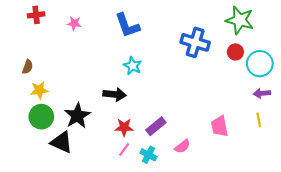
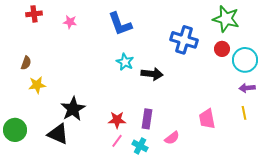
black arrow: (115, 94) -> (152, 74), moved
green circle: (41, 117) -> (15, 130), moved
purple rectangle: (156, 126) -> (147, 119), turned -42

